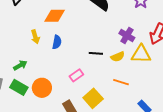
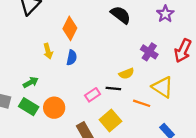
orange diamond: (55, 16) -> (70, 28), turned -65
black line: (96, 53) -> (113, 89), moved
yellow triangle: (141, 54) -> (163, 87), moved, turned 30
yellow semicircle: (118, 57) -> (126, 74), moved

